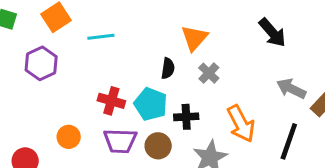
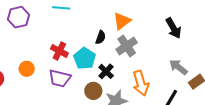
gray cross: (209, 73) -> (127, 46), size x1.5
black cross: (186, 117) -> (106, 71), turned 35
brown circle: (158, 146) -> (93, 91), moved

